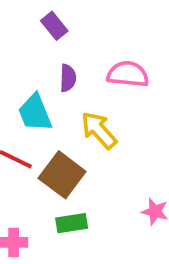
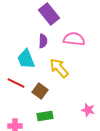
purple rectangle: (54, 26) -> (49, 14), moved, size x1.5
brown square: (62, 175) -> (40, 91), size x0.7

